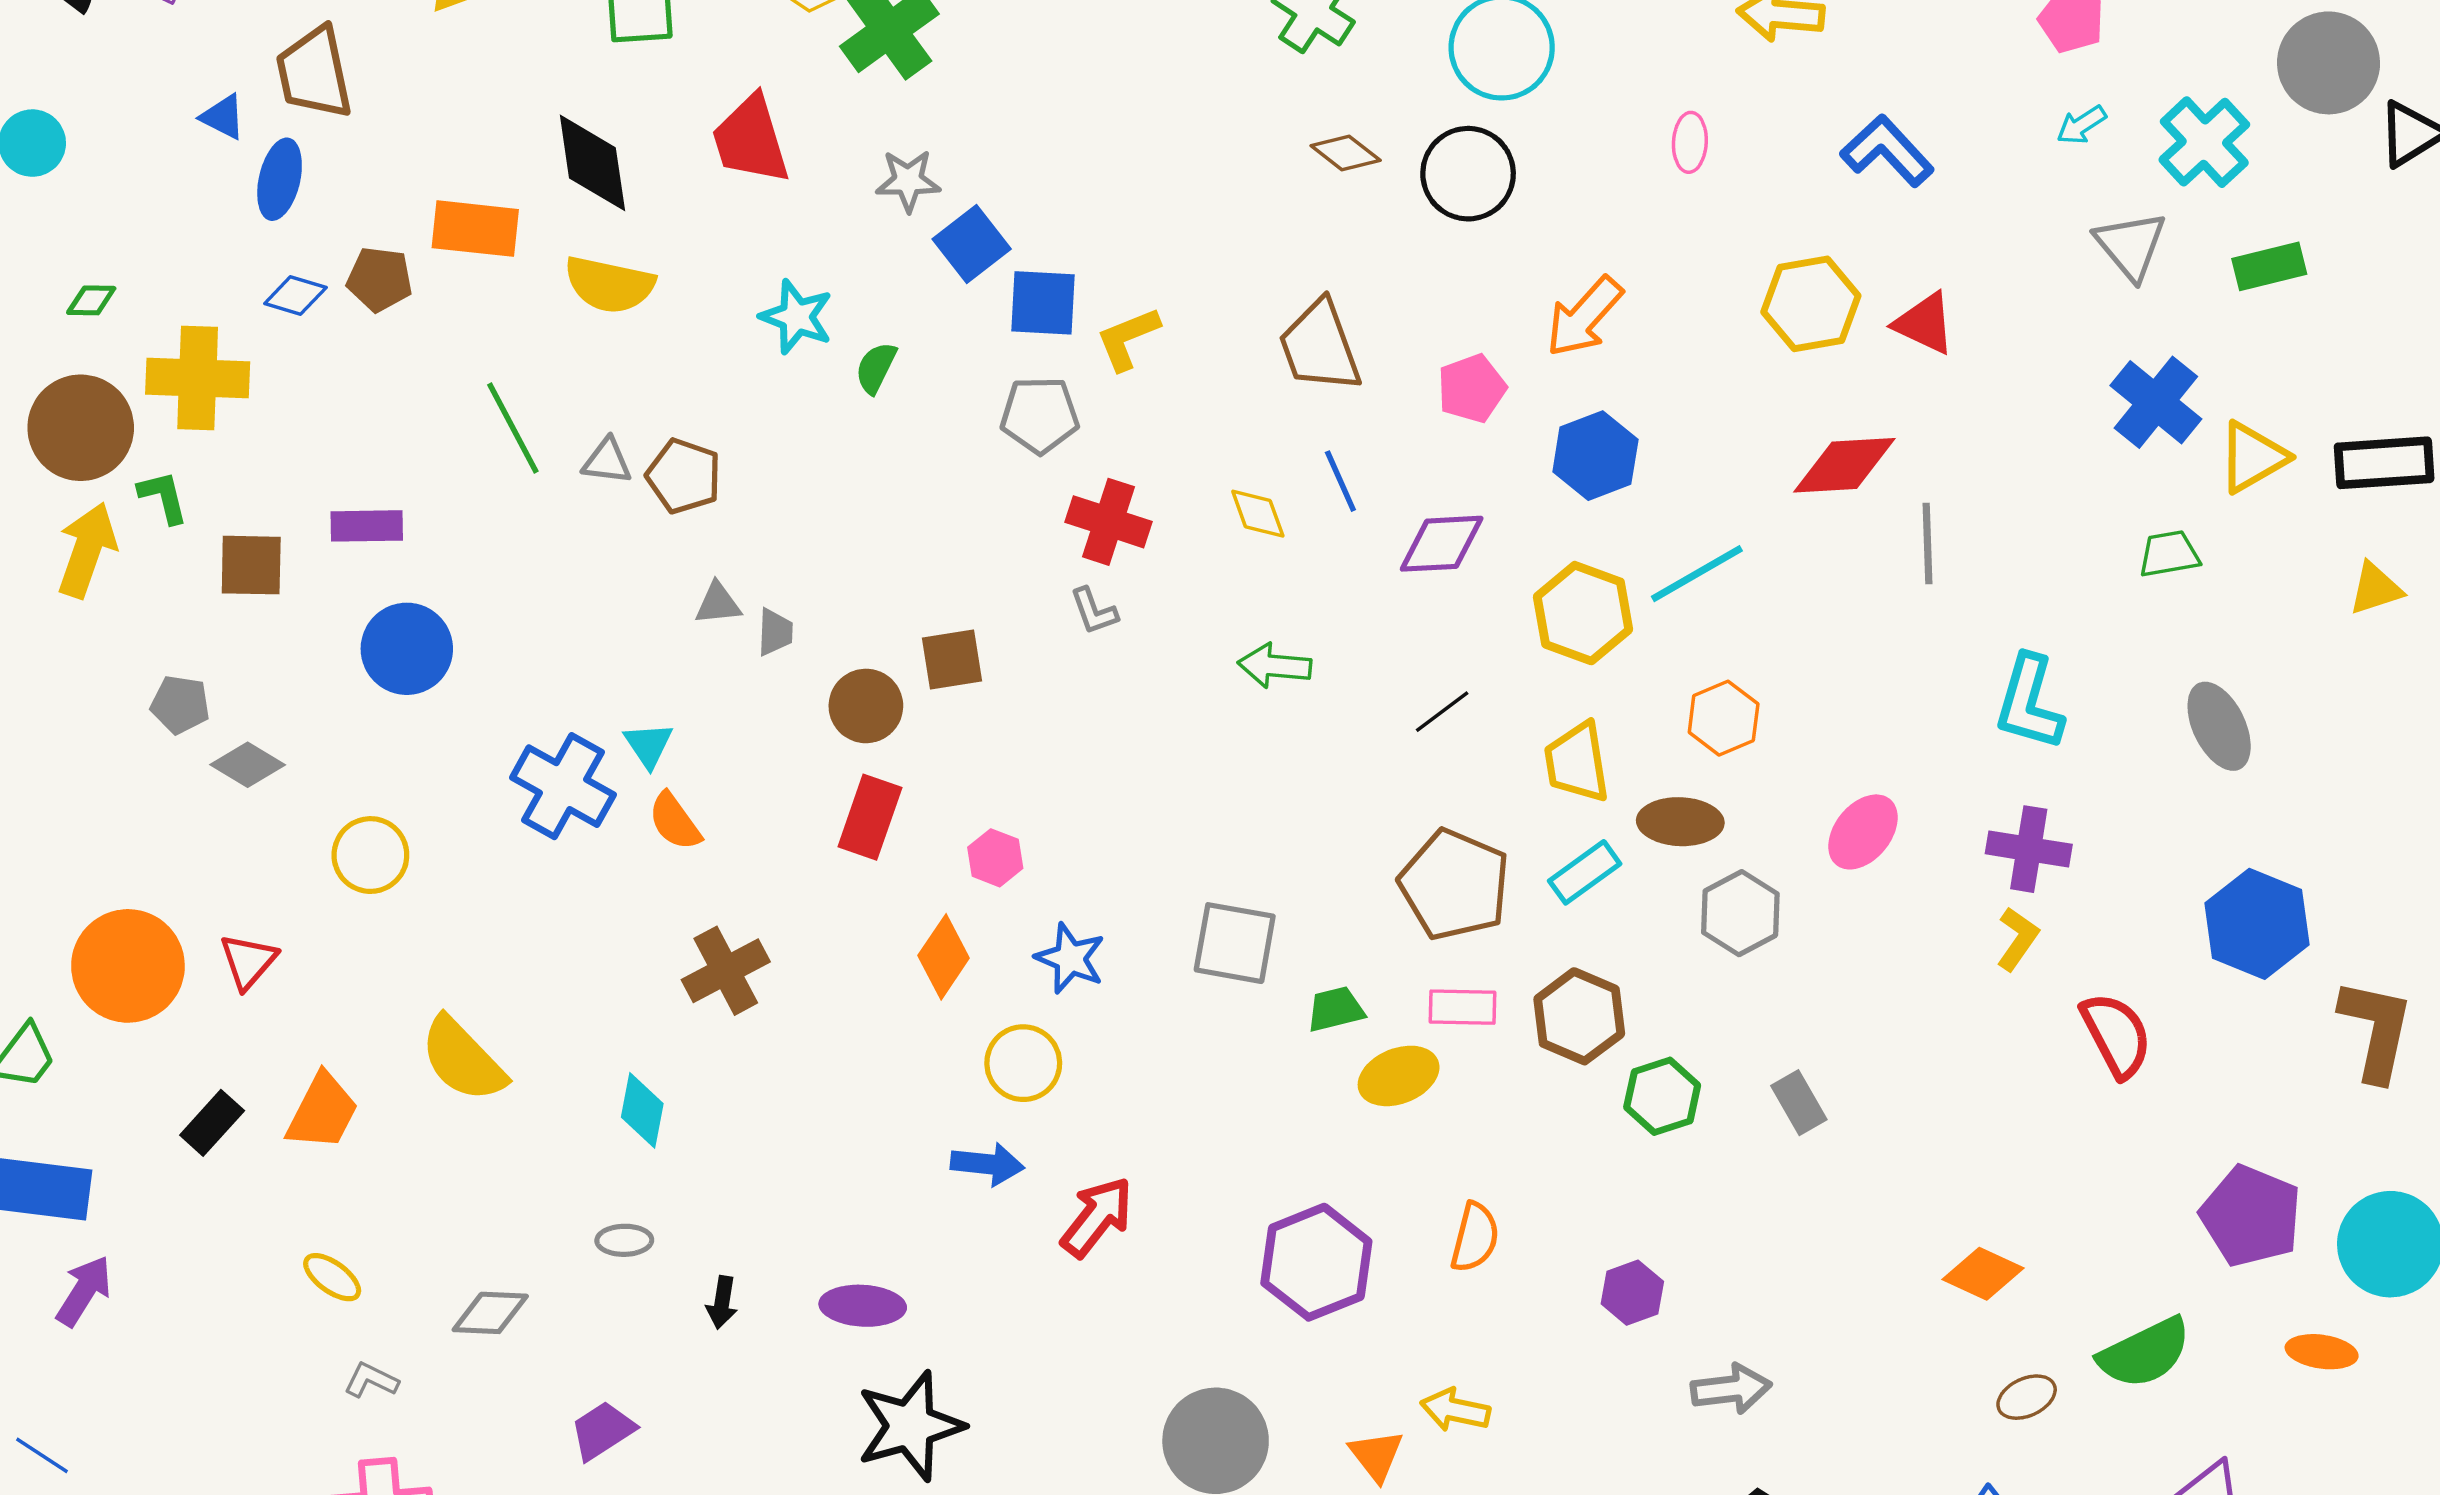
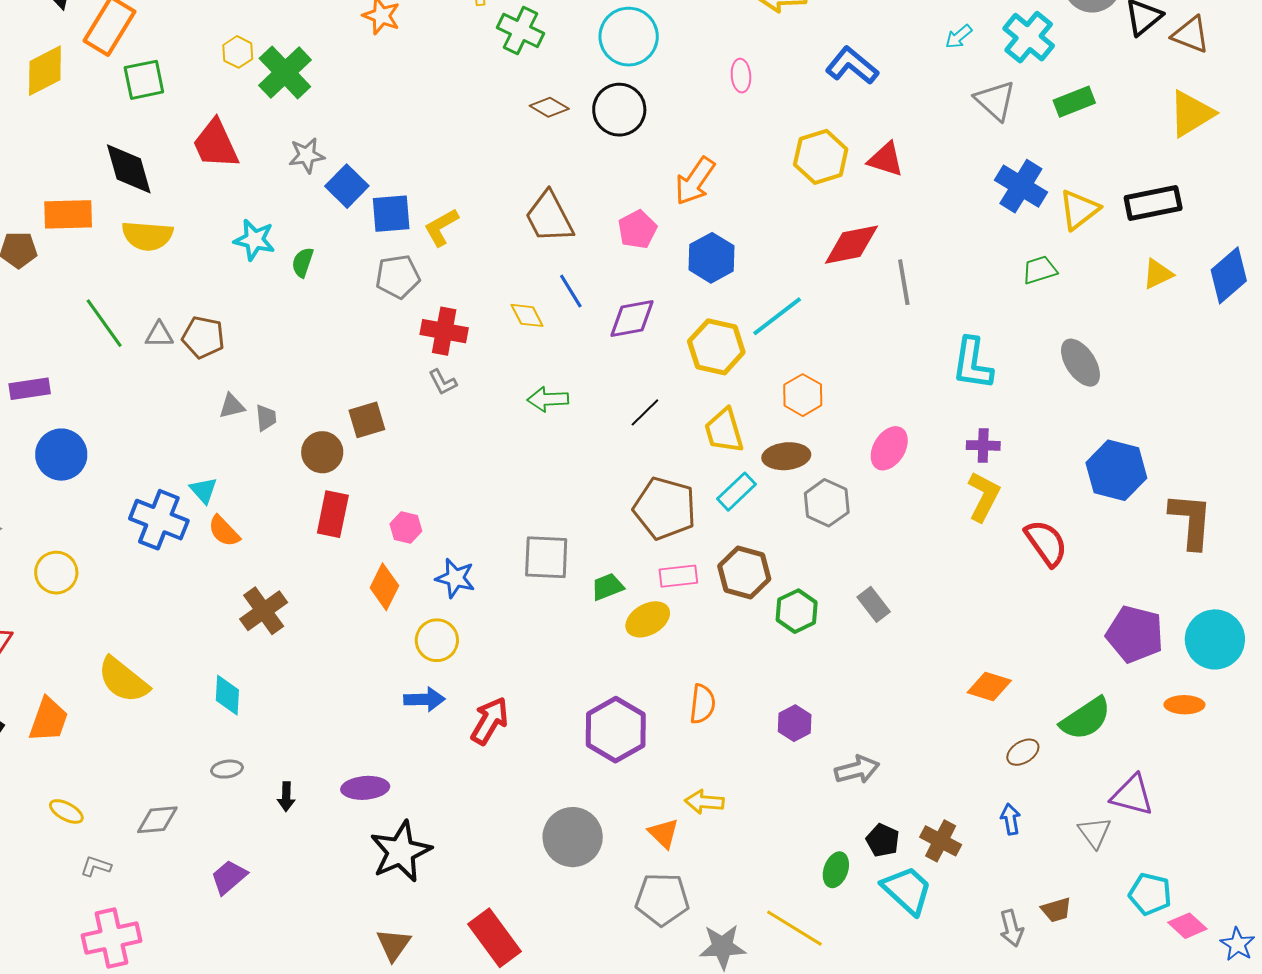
purple cross: (2029, 849) -> (983, 445), size x0.7
yellow L-shape: (2018, 939) -> (984, 496), size x1.4

